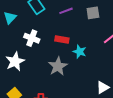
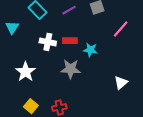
white cross: (32, 38) -> (48, 42), moved
gray star: (58, 66) -> (71, 69), turned -30

